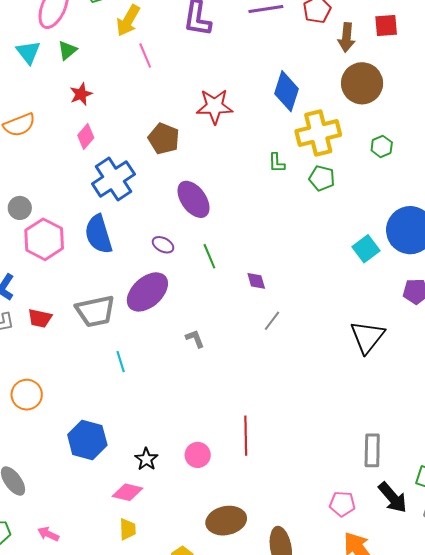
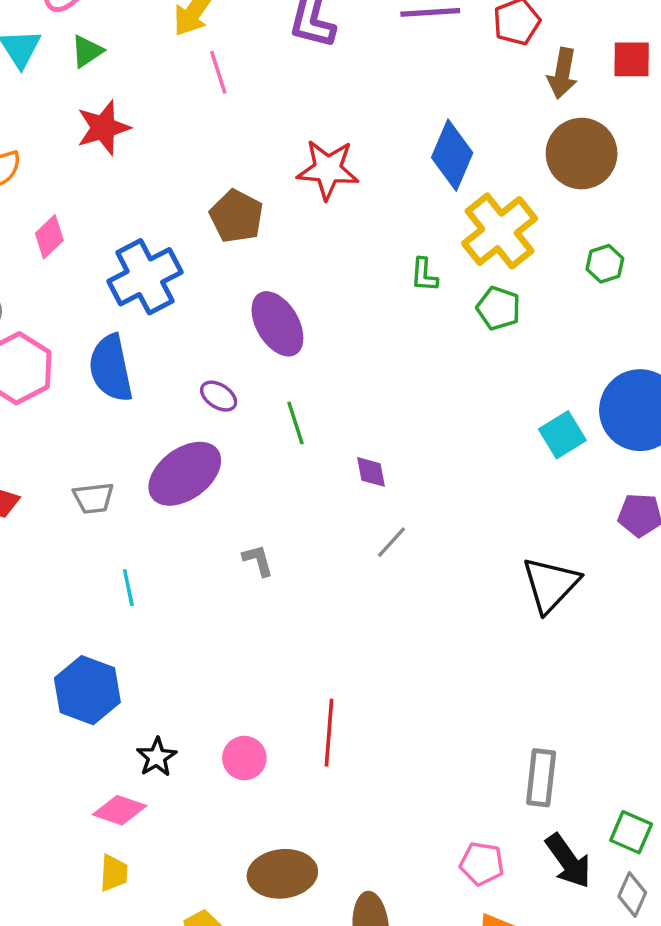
red star: (81, 94) -> (103, 128), size x1.4
yellow cross: (318, 133) -> (500, 231), turned -30
pink diamond: (86, 136) -> (49, 237), moved
gray trapezoid: (95, 311) -> (93, 498), size x0.6
blue hexagon: (87, 440) -> (87, 690), moved

